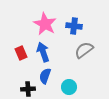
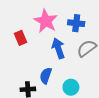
blue arrow: (43, 52) -> (58, 48), moved
red rectangle: (21, 53) -> (20, 38), moved

